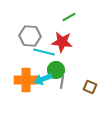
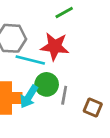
cyan arrow: (43, 79) -> (29, 97), turned -36
gray line: (62, 82) -> (64, 95), moved

